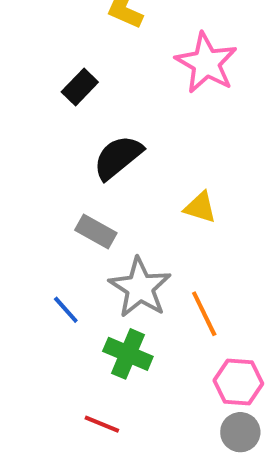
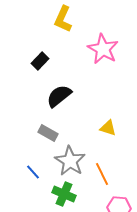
yellow triangle: (200, 207) -> (108, 128), moved

